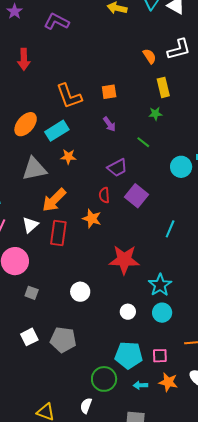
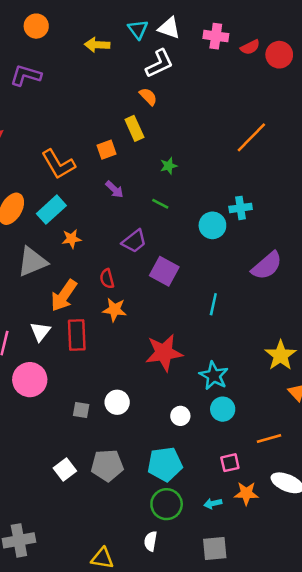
white L-shape: (179, 49) -> (159, 63), moved
yellow rectangle: (163, 87) -> (134, 128), moved
red semicircle: (104, 195) -> (107, 279), moved
gray square: (32, 293) -> (81, 410), moved
cyan pentagon: (129, 355) -> (165, 464), moved

